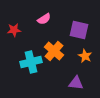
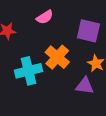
purple triangle: (76, 83) -> (85, 86), moved

